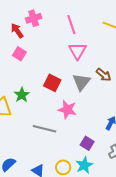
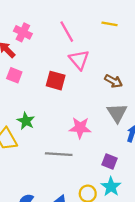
pink cross: (34, 18) -> (23, 32), turned -35
gray triangle: (81, 82) -> (117, 113), moved
red square: (52, 83) -> (56, 81), moved

